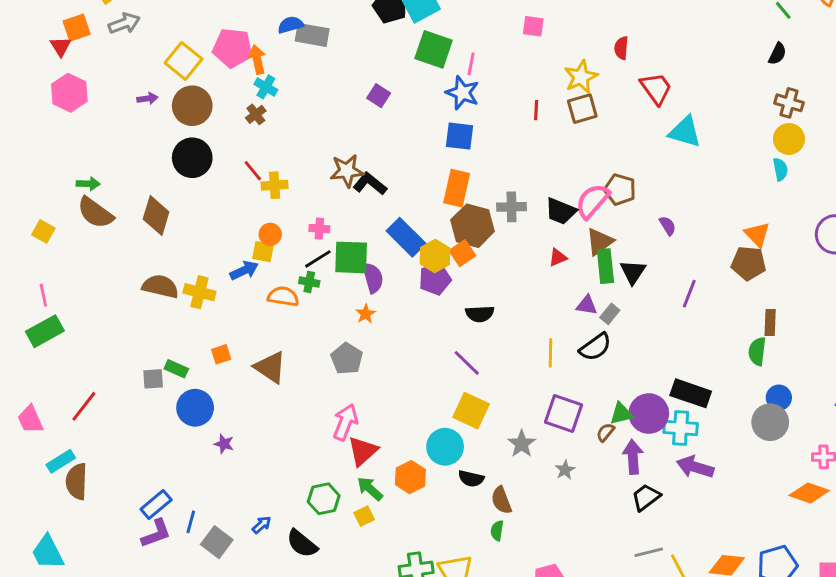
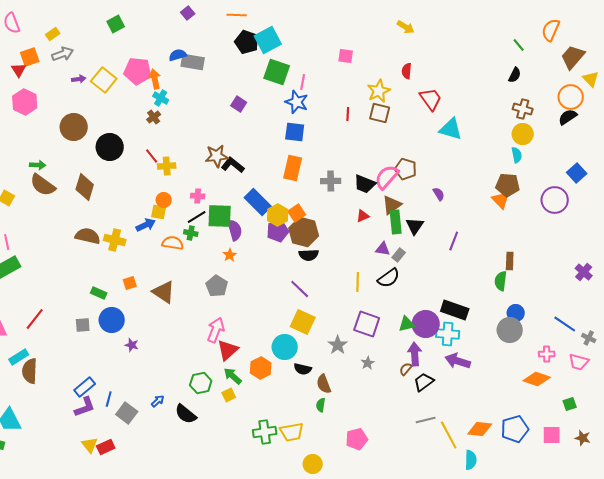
purple arrow: (147, 99) -> (79, 79), moved
brown circle: (192, 106) -> (74, 127), moved
brown square: (582, 109) -> (380, 113), turned 30
brown hexagon: (473, 226) -> (304, 232), moved
brown pentagon: (749, 263) -> (508, 185), moved
gray square: (153, 379) -> (83, 325), moved
brown semicircle: (605, 432) -> (406, 369), moved

